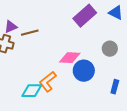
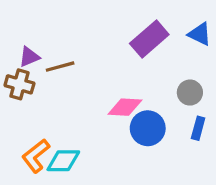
orange L-shape: (48, 82) -> (36, 156), moved
blue rectangle: (115, 87) -> (198, 128), moved

